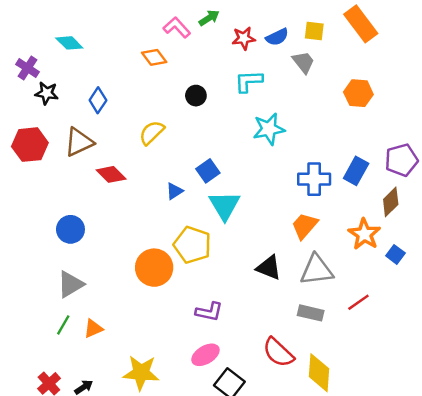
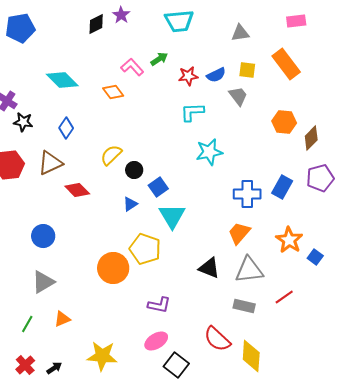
cyan diamond: (69, 43) -> (62, 80), moved, size x1.4
black circle: (196, 96) -> (134, 170), moved
brown diamond: (391, 202) -> (311, 138), moved
green line: (63, 325) -> (27, 324), moved

